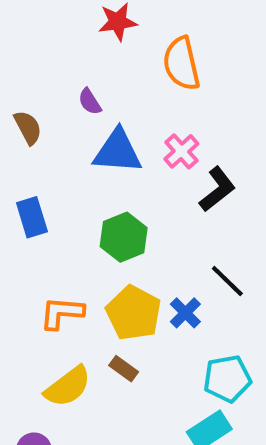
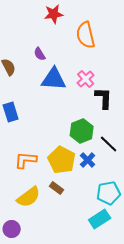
black L-shape: (217, 189) -> (104, 98), turned -50
green hexagon: (124, 237) -> (82, 131), moved

